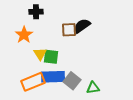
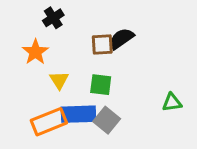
black cross: (36, 12) -> (53, 18), turned -32
green square: (51, 57) -> (101, 85), moved
green triangle: (93, 88) -> (172, 102), moved

